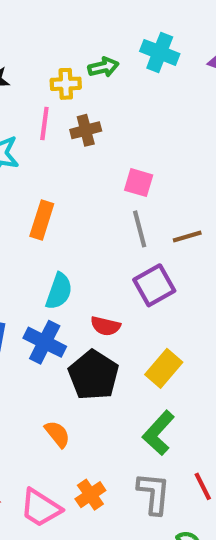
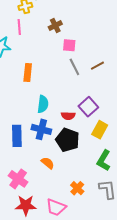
brown cross: (86, 130) -> (55, 26), moved
purple square: (154, 285) -> (88, 107), moved
orange semicircle: (57, 434) -> (48, 163), moved
orange cross: (90, 495) -> (77, 188), moved

